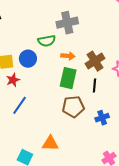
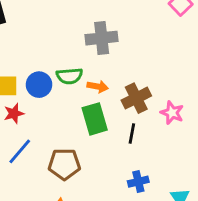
green semicircle: (47, 41) -> (69, 76), moved
green rectangle: (68, 78) -> (95, 119), turned -35
brown pentagon: (73, 107) -> (64, 164), moved

